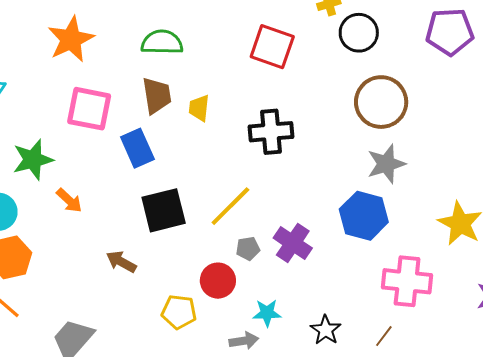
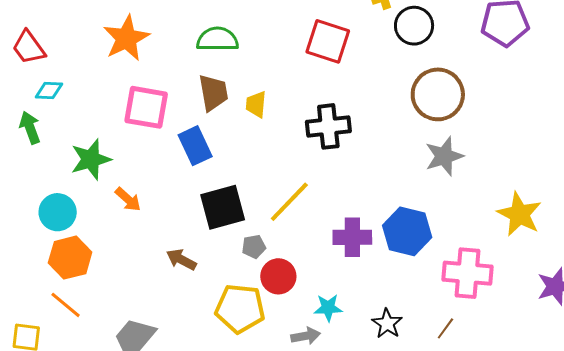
blue hexagon: (364, 216) -> (407, 231), moved
purple cross: (293, 243) -> (352, 237), turned -33
gray pentagon: (248, 249) -> (254, 247), moved
yellow pentagon: (179, 312) -> (240, 308), size x1.4

